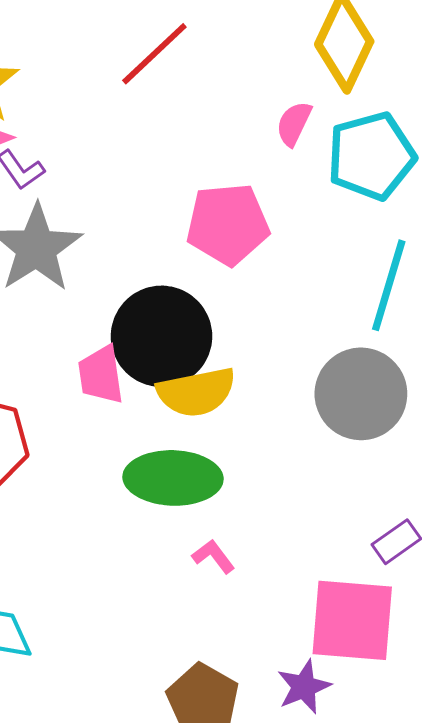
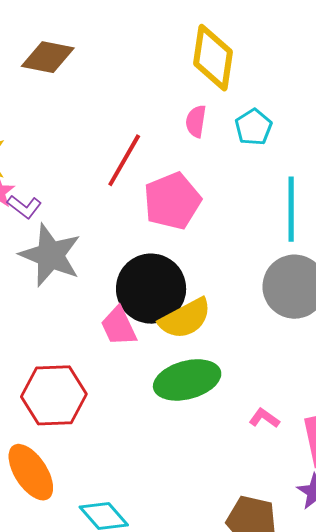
red line: (154, 54) -> (124, 160), moved
cyan pentagon: (371, 156) -> (254, 127), size x0.6
pink L-shape: (213, 556) -> (264, 418), moved

